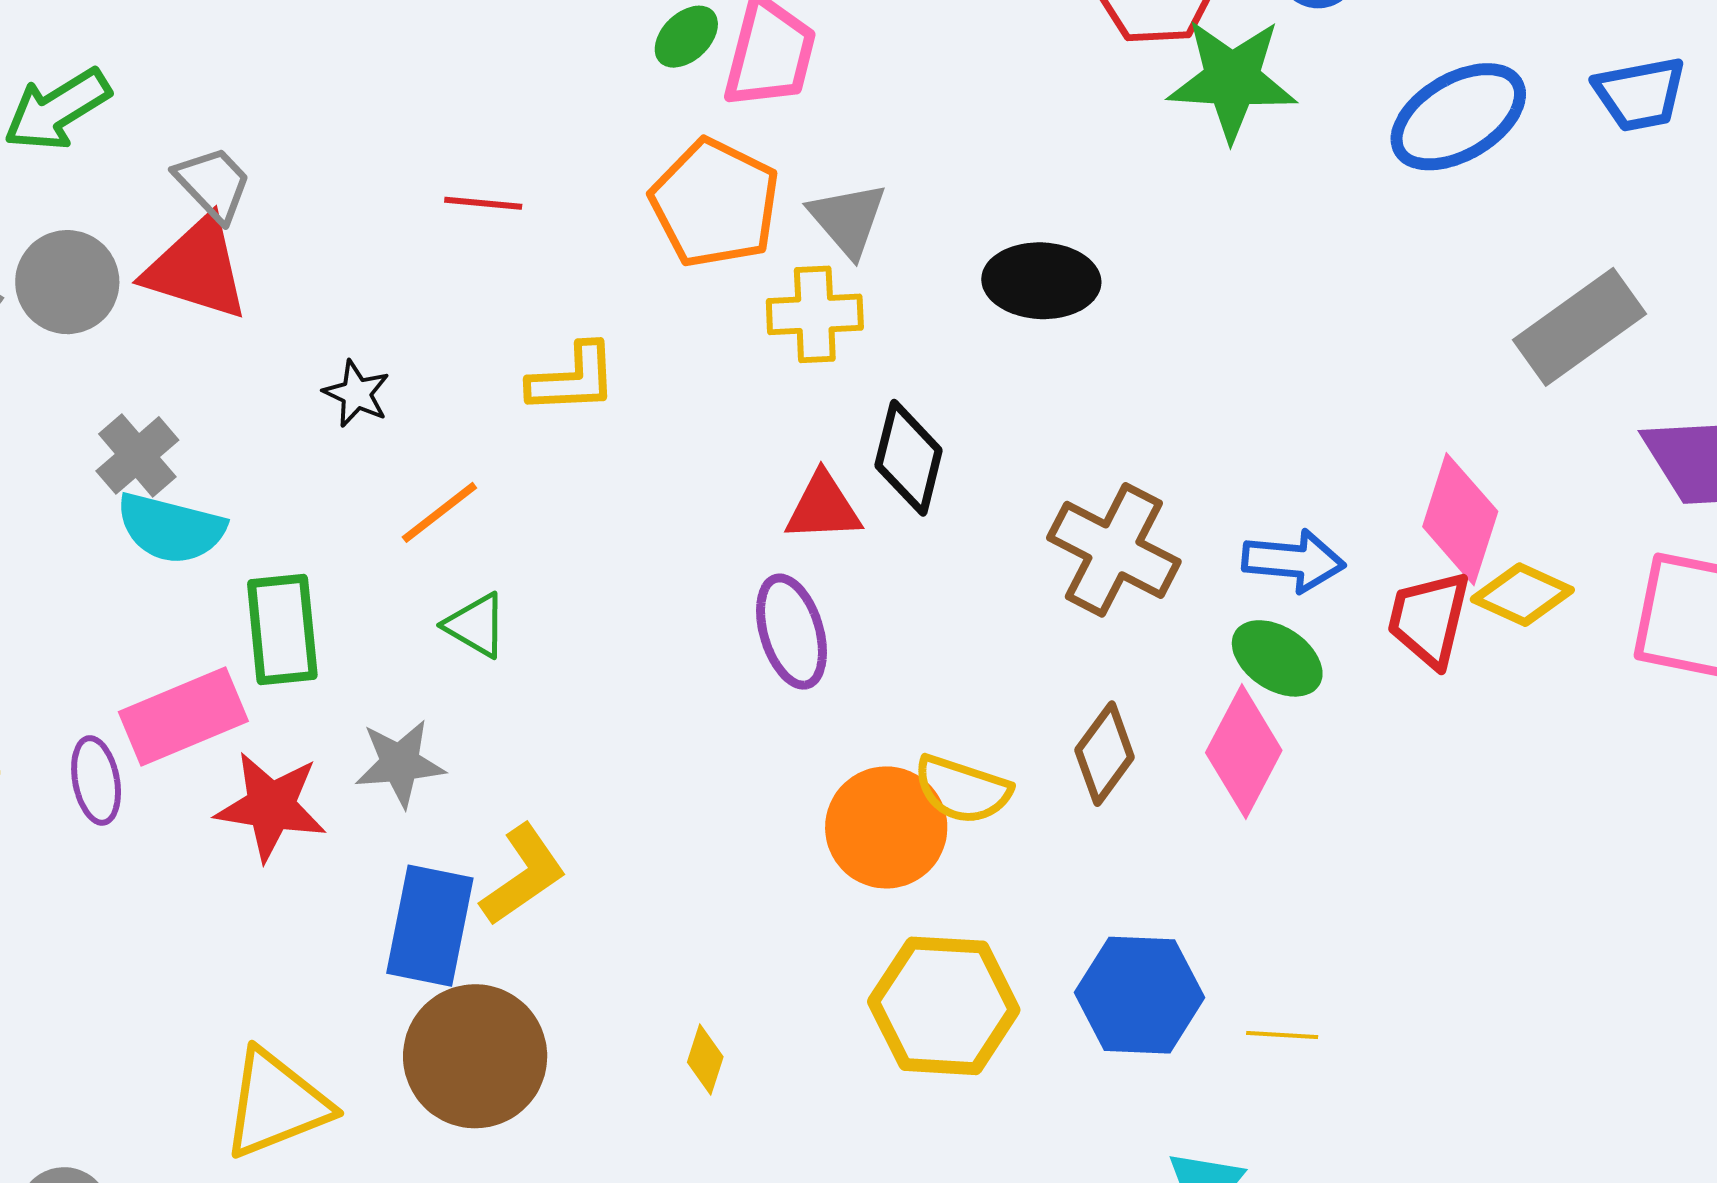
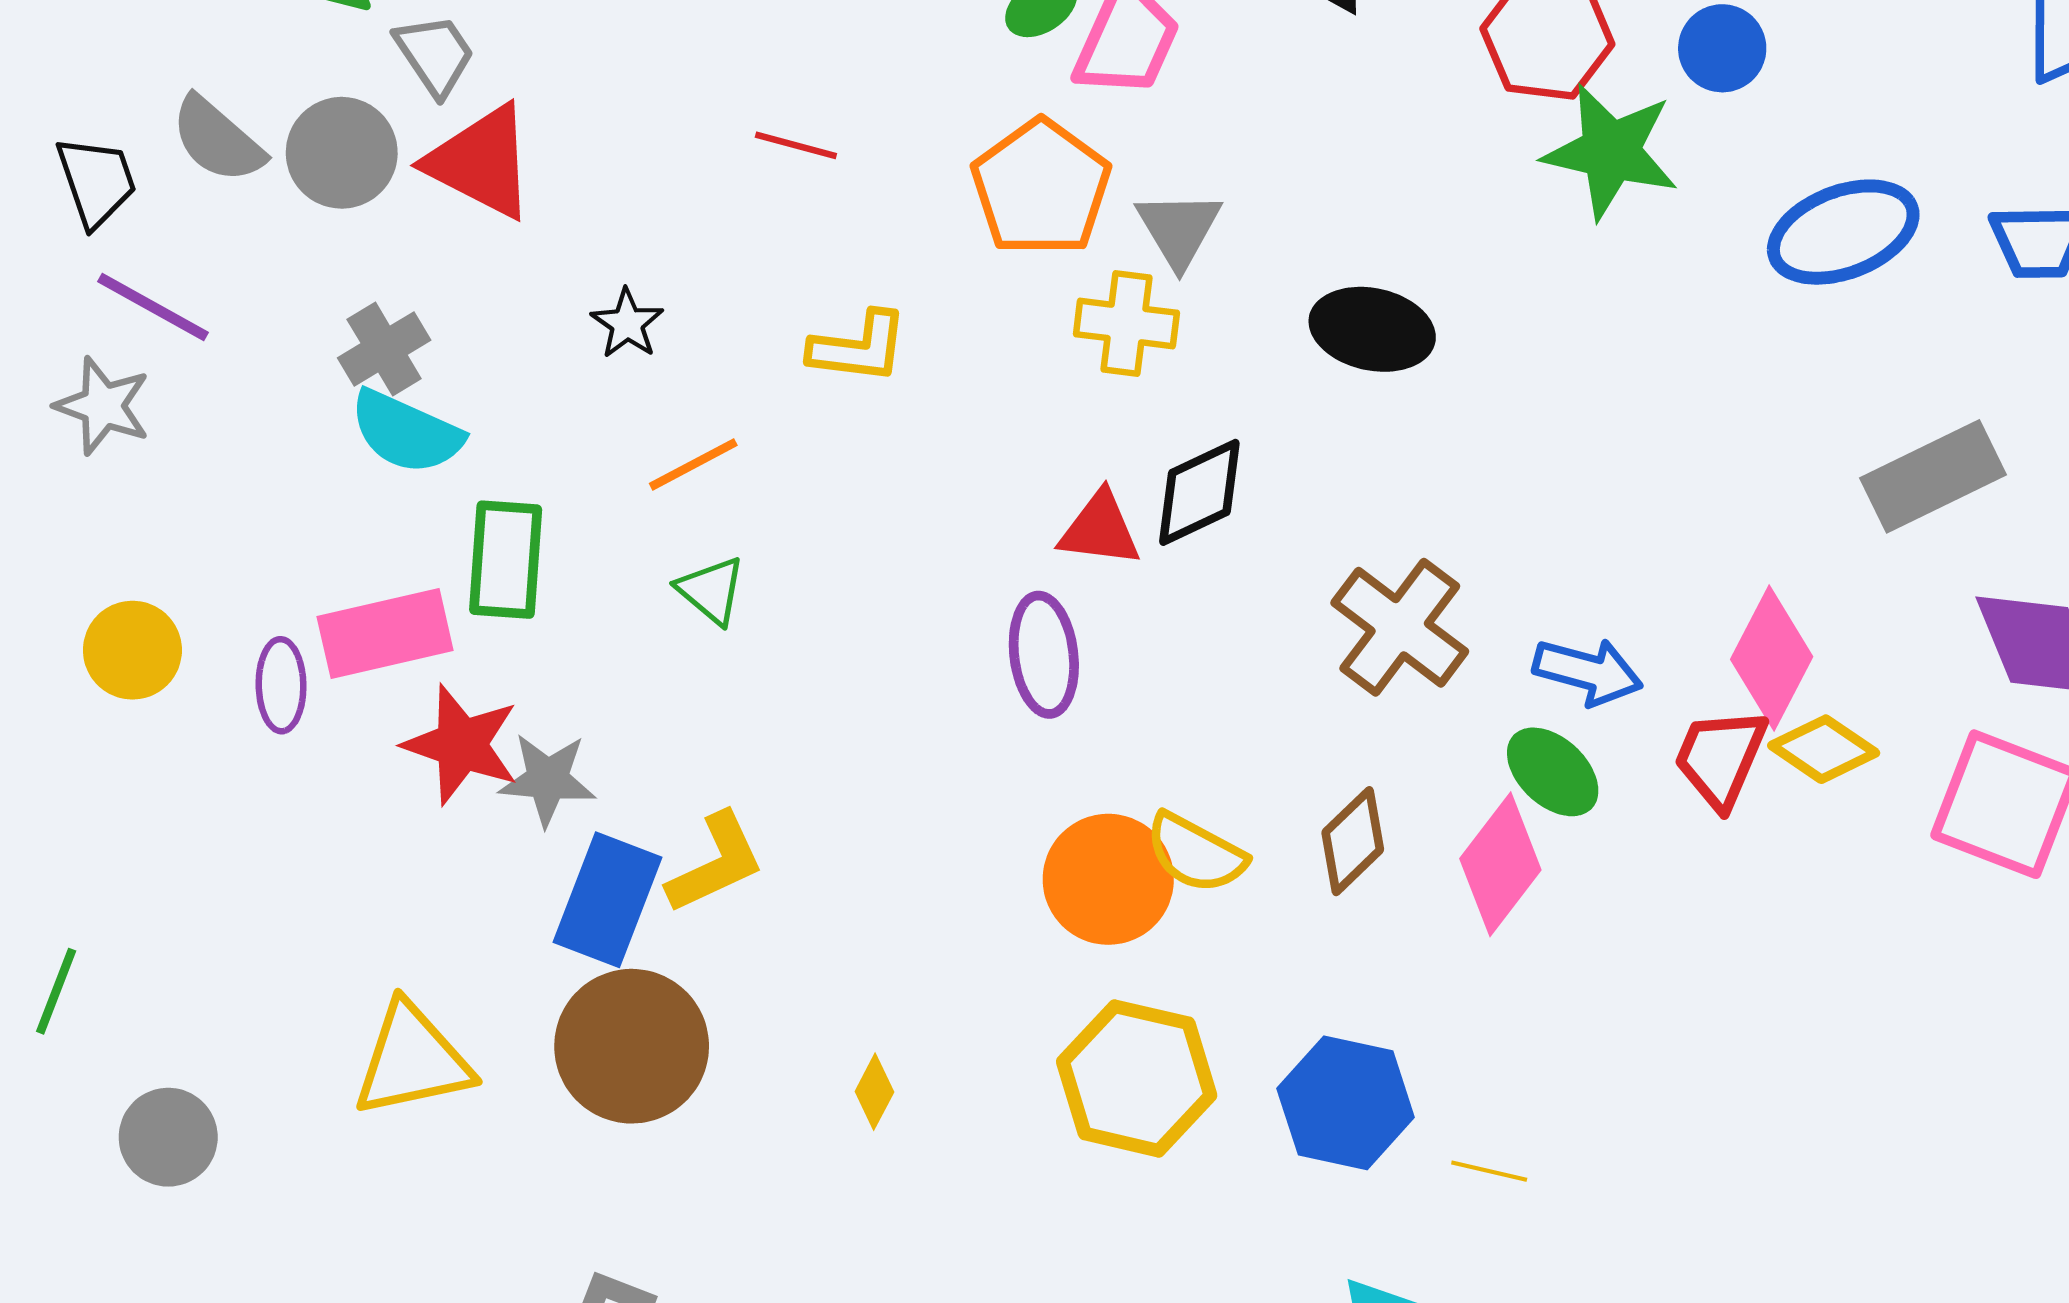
gray trapezoid: (213, 184) -> (435, 55), moved
black diamond: (909, 458) -> (1199, 492), turned 41
gray star: (400, 763) -> (548, 779), moved

